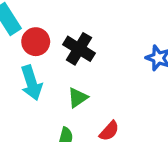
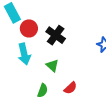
green triangle: (78, 98) -> (52, 66), turned -48

